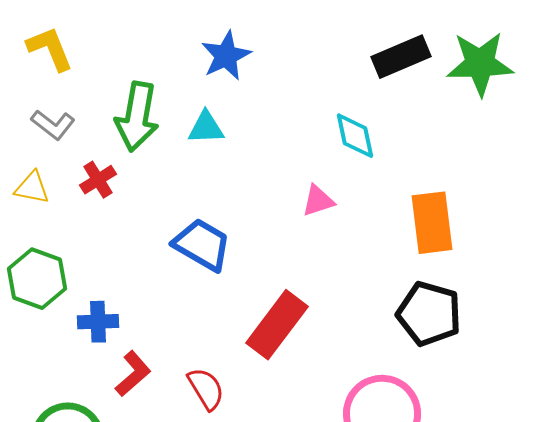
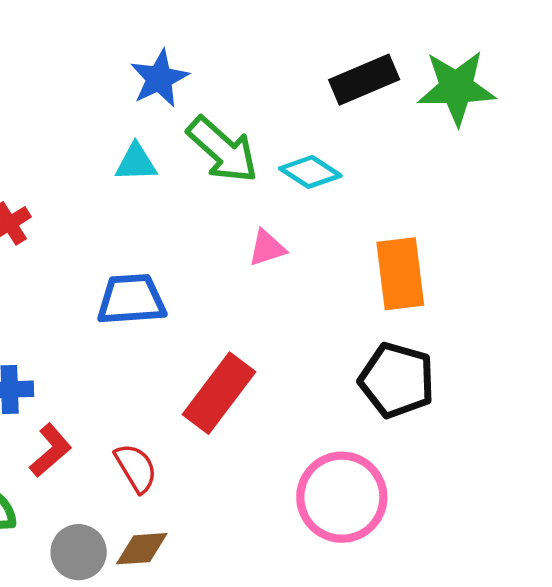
green arrow: (137, 117) -> (222, 150), moved, turned -58
cyan diamond: (355, 136) -> (310, 172), turned -45
blue trapezoid: (202, 245) -> (131, 299), turned -34

